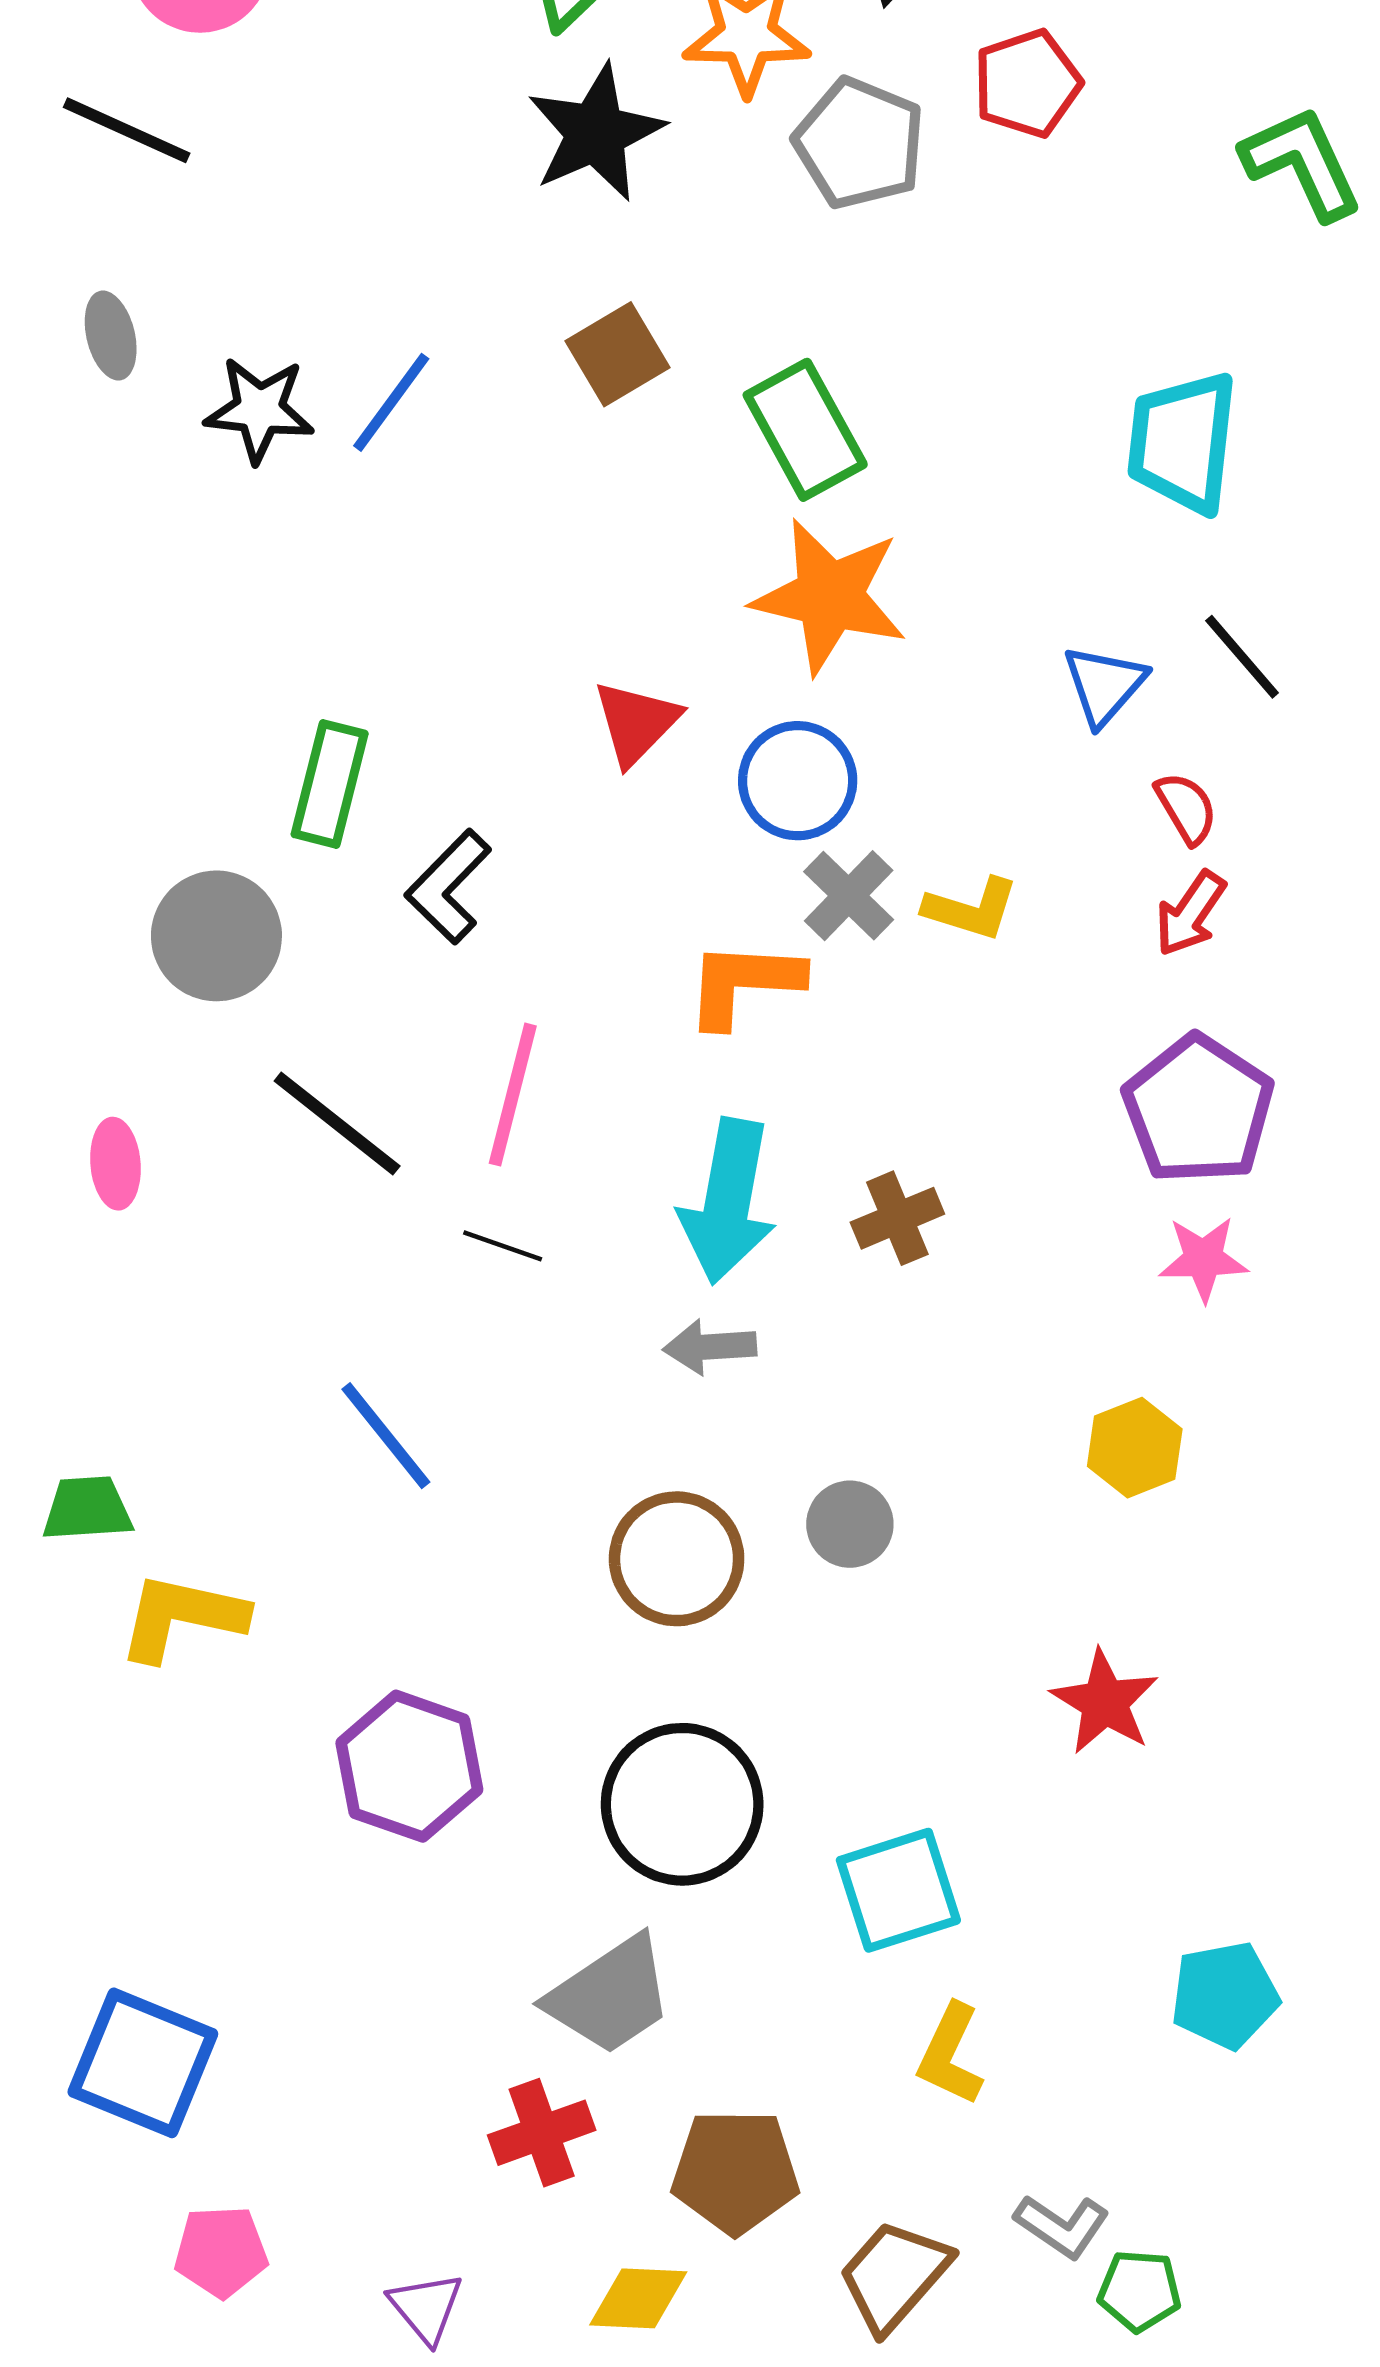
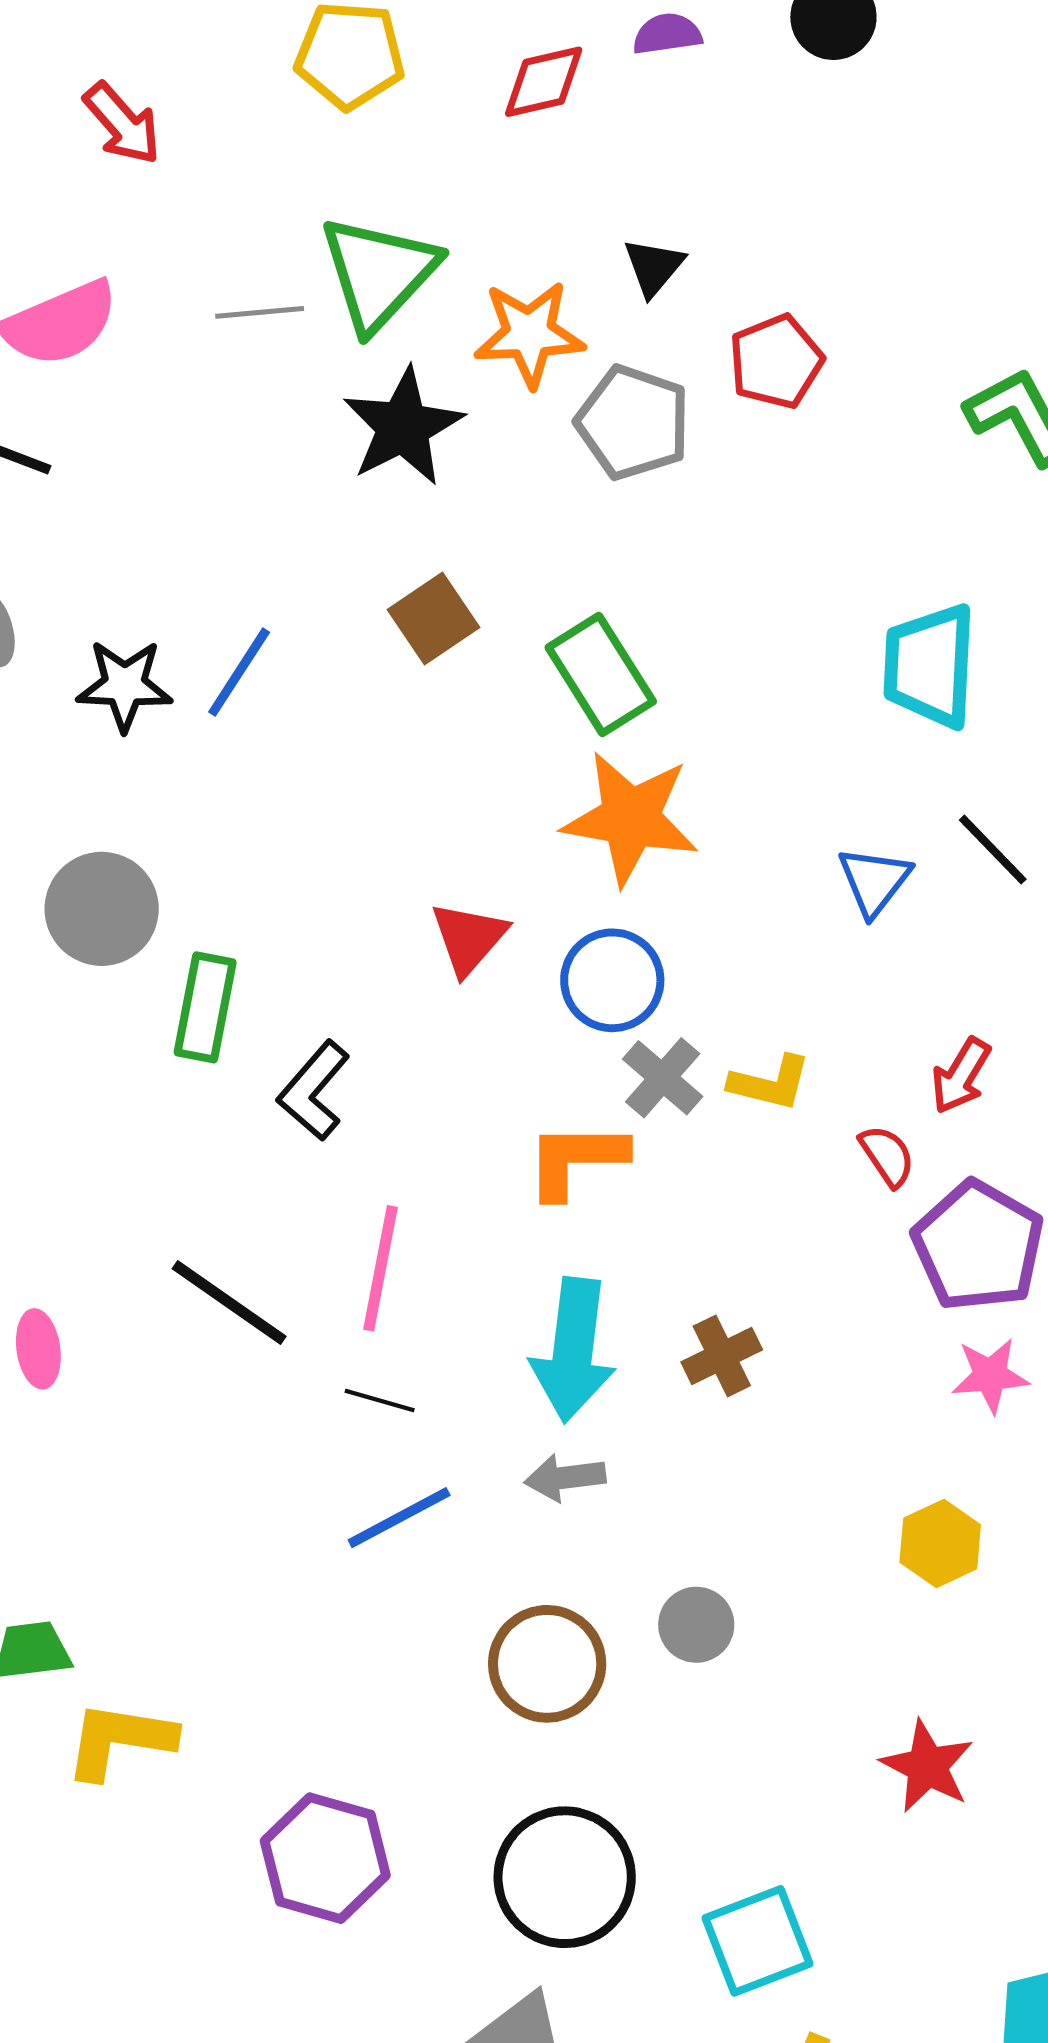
red semicircle: (1186, 808) -> (887, 1156), moved
gray circle: (216, 936) -> (102, 909), moved
blue line: (386, 1436) -> (399, 1518), moved, turned -76

